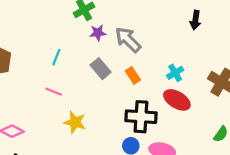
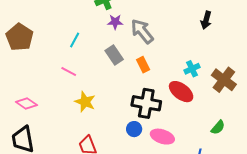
cyan cross: (175, 73) -> (192, 69), moved

